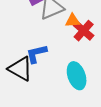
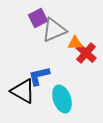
cyan ellipse: (77, 76) -> (62, 99), moved

